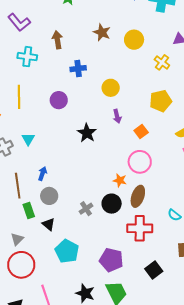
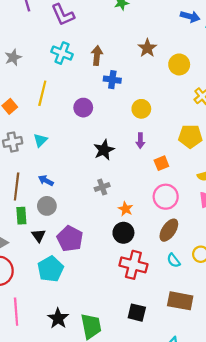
brown arrow: (57, 40) -> (97, 56), moved
pink circle: (140, 162) -> (166, 197), moved
blue arrow: (42, 174) -> (46, 181), turned -96
brown ellipse: (138, 196) -> (169, 230), moved
black circle: (112, 204) -> (123, 233), moved
gray cross: (86, 209) -> (102, 187), moved
purple pentagon: (111, 260) -> (70, 239), moved
black square: (154, 270) -> (137, 313), turned 36

